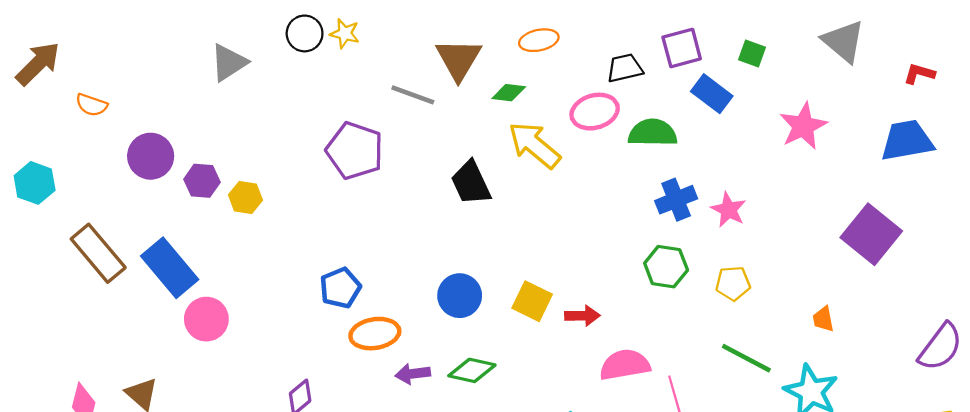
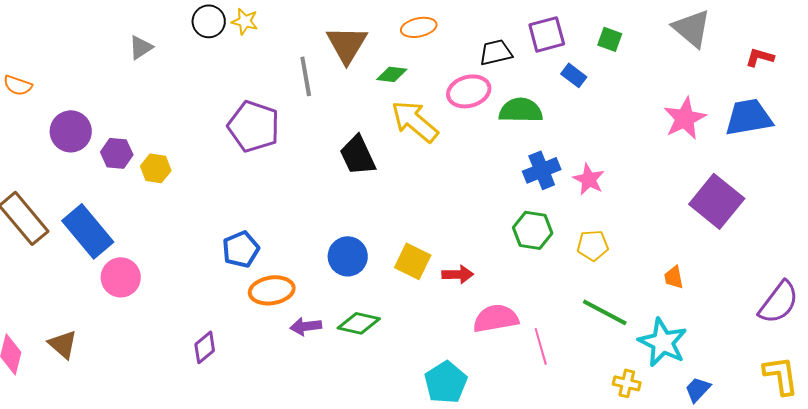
gray triangle: (229, 62) -> (141, 47), size x0.7
blue rectangle: (712, 94) -> (574, 75), size x0.7
gray line: (413, 95) -> (306, 76), turned 60
pink star: (803, 126) -> (685, 118), moved

